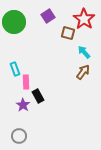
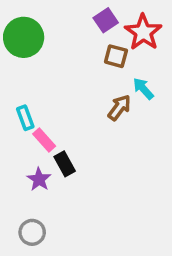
purple square: (48, 16) -> (106, 20), moved
brown arrow: (83, 72) -> (119, 107), moved
pink rectangle: (26, 82) -> (44, 140), turned -40

